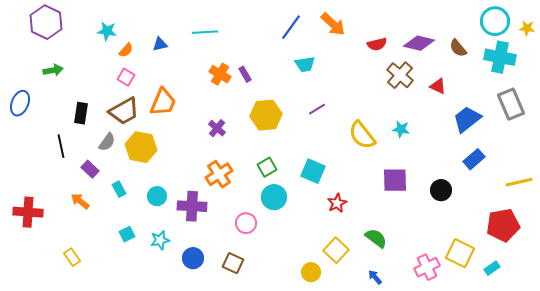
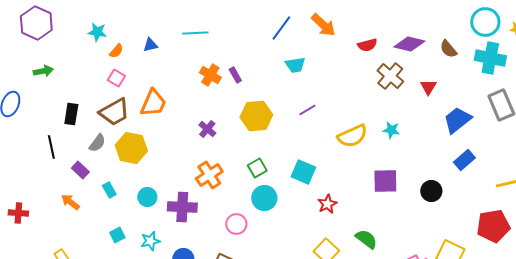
red triangle: (438, 86) -> (428, 87), turned 36
yellow semicircle: (362, 135) -> (352, 136), turned -76
red cross: (28, 212) -> (18, 213), size x0.7

